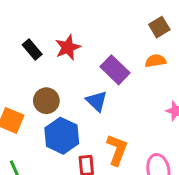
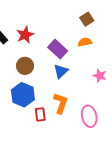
brown circle: (46, 101) -> (25, 66), moved
blue triangle: (97, 101) -> (61, 71), moved, turned 35

